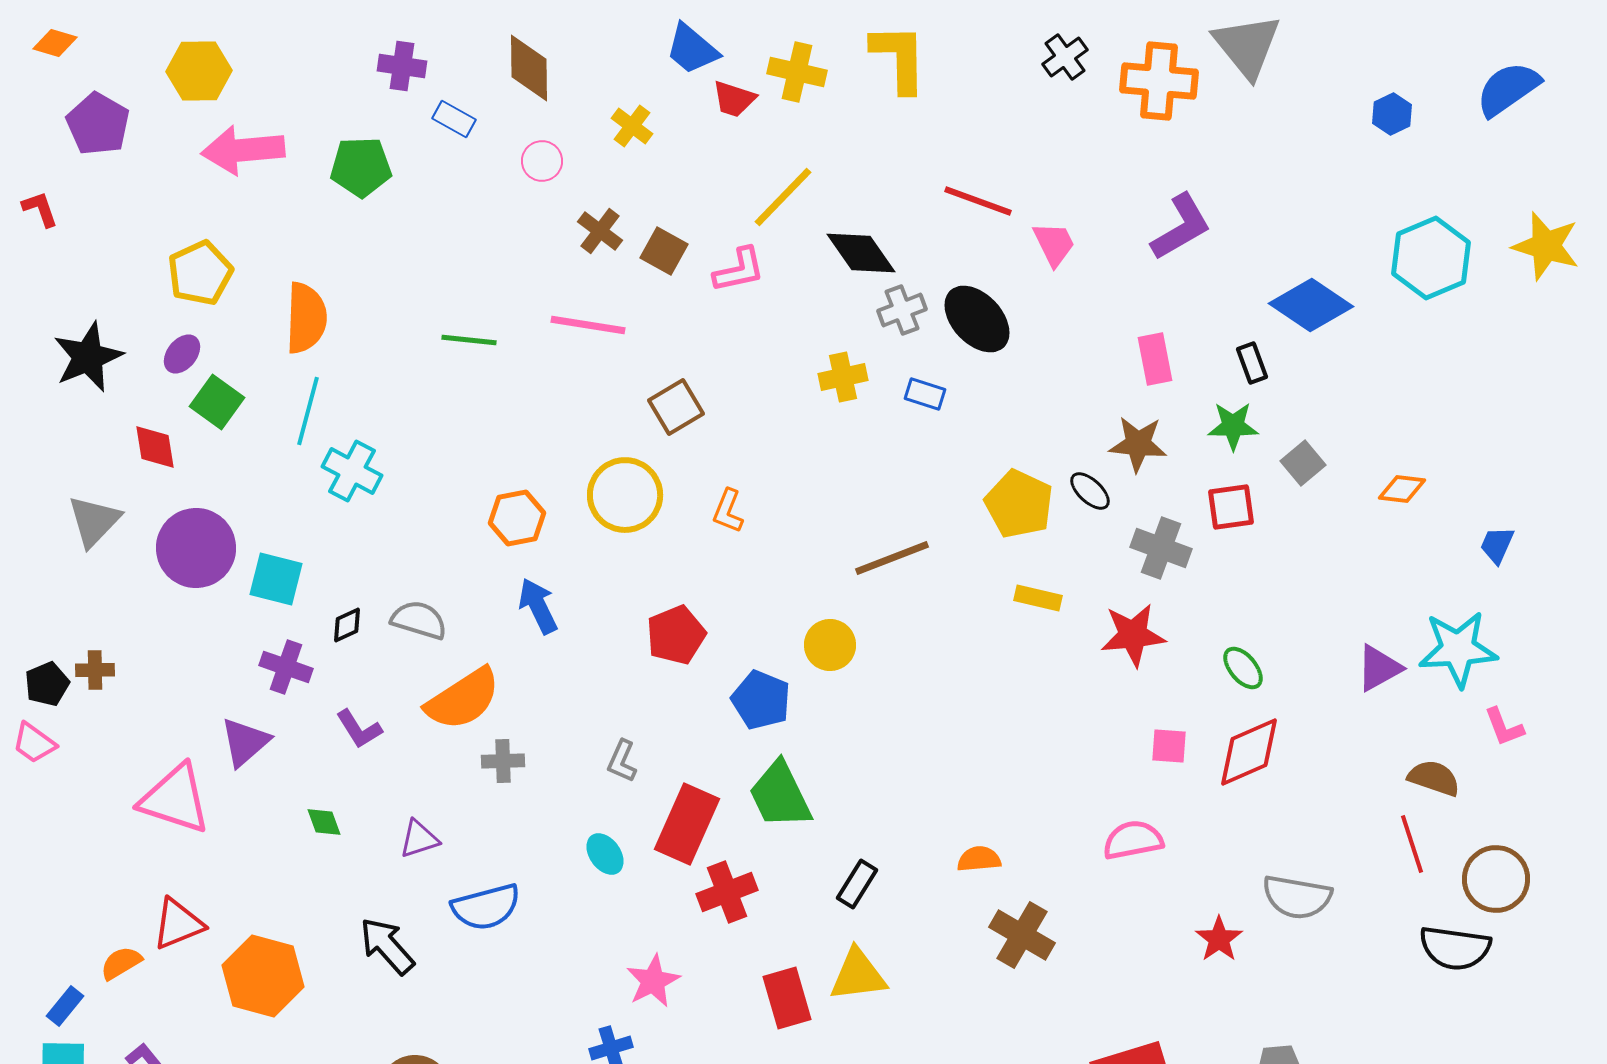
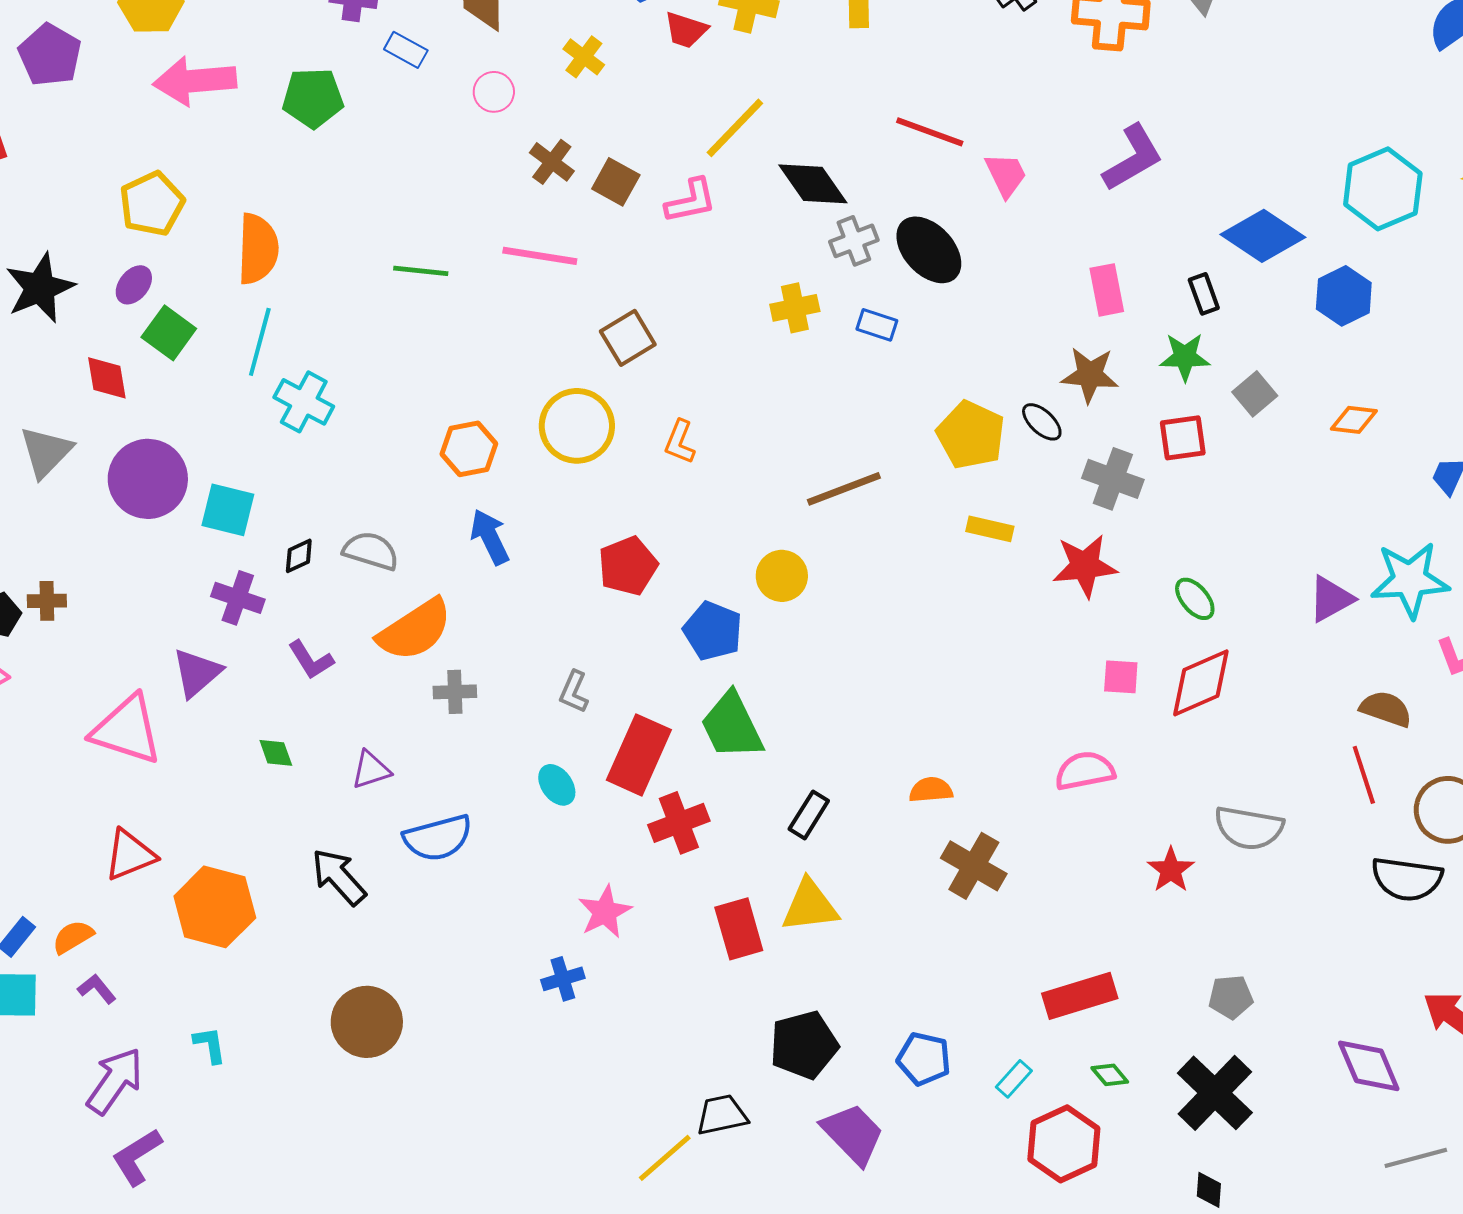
blue hexagon: (1392, 114) -> (1344, 296), moved, size x1.4
orange semicircle: (121, 963) -> (73, 937), moved

